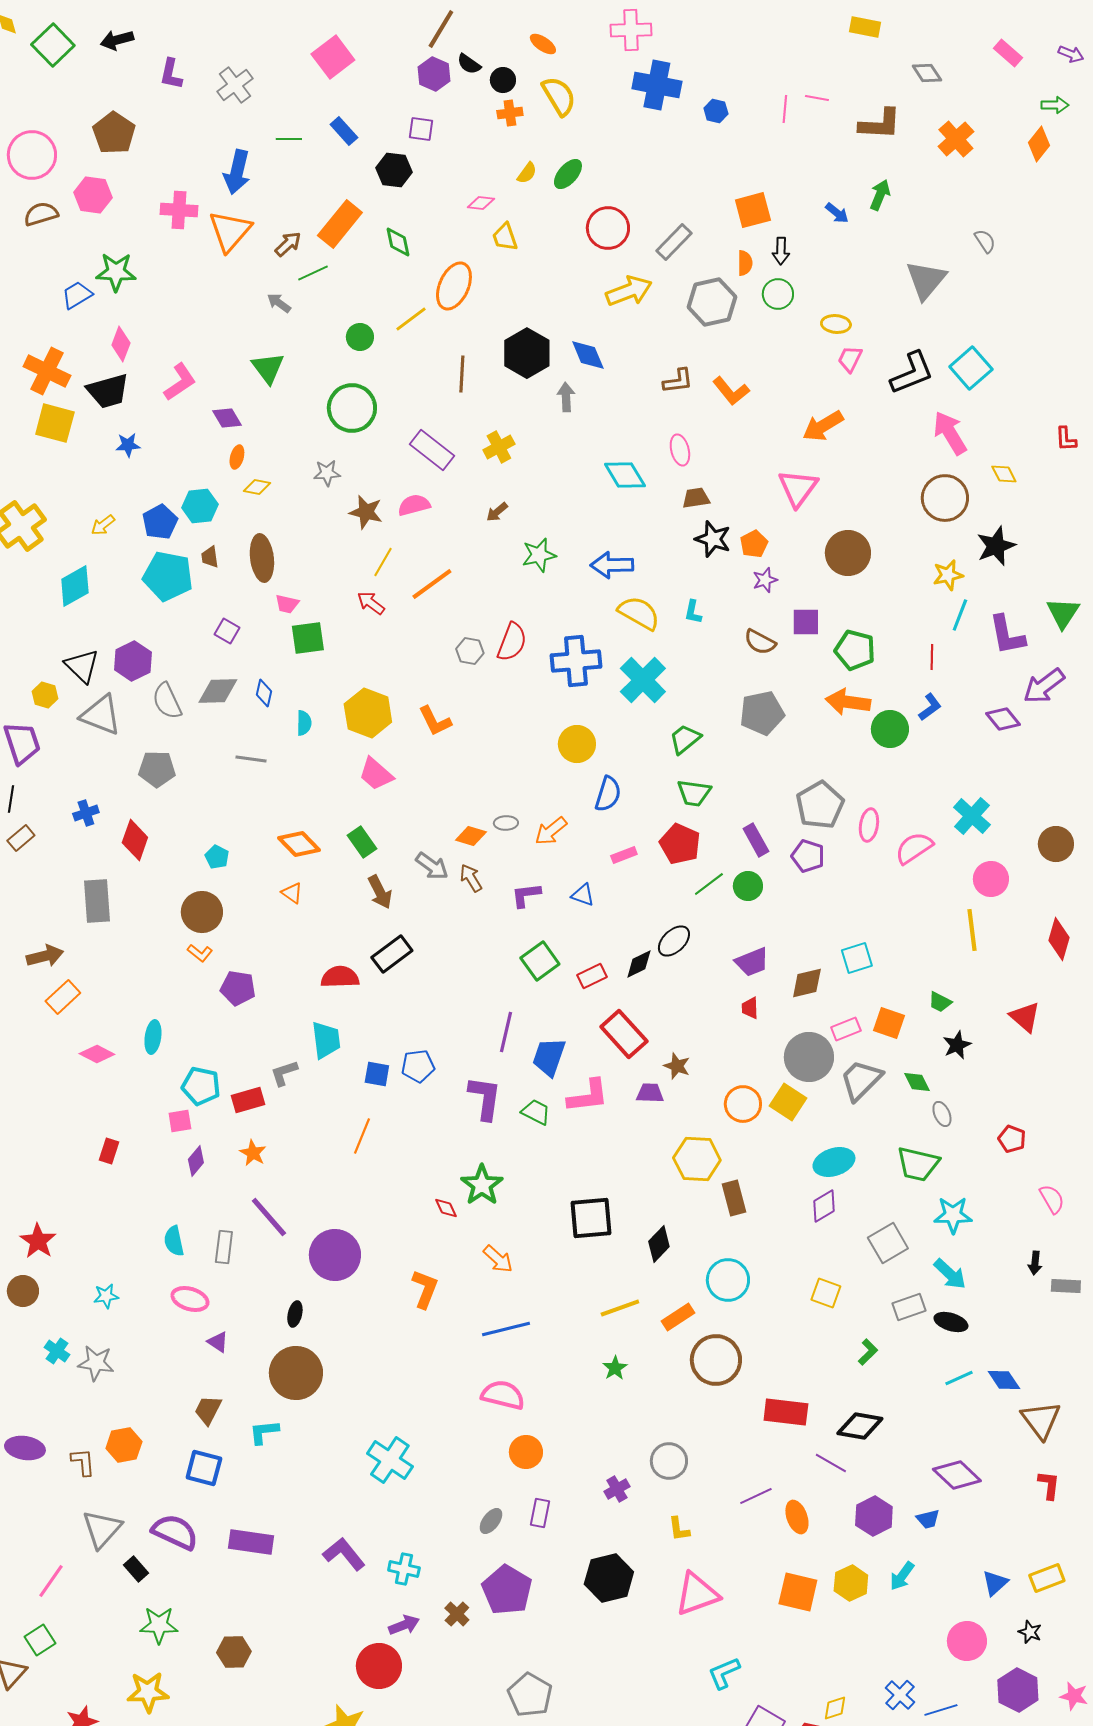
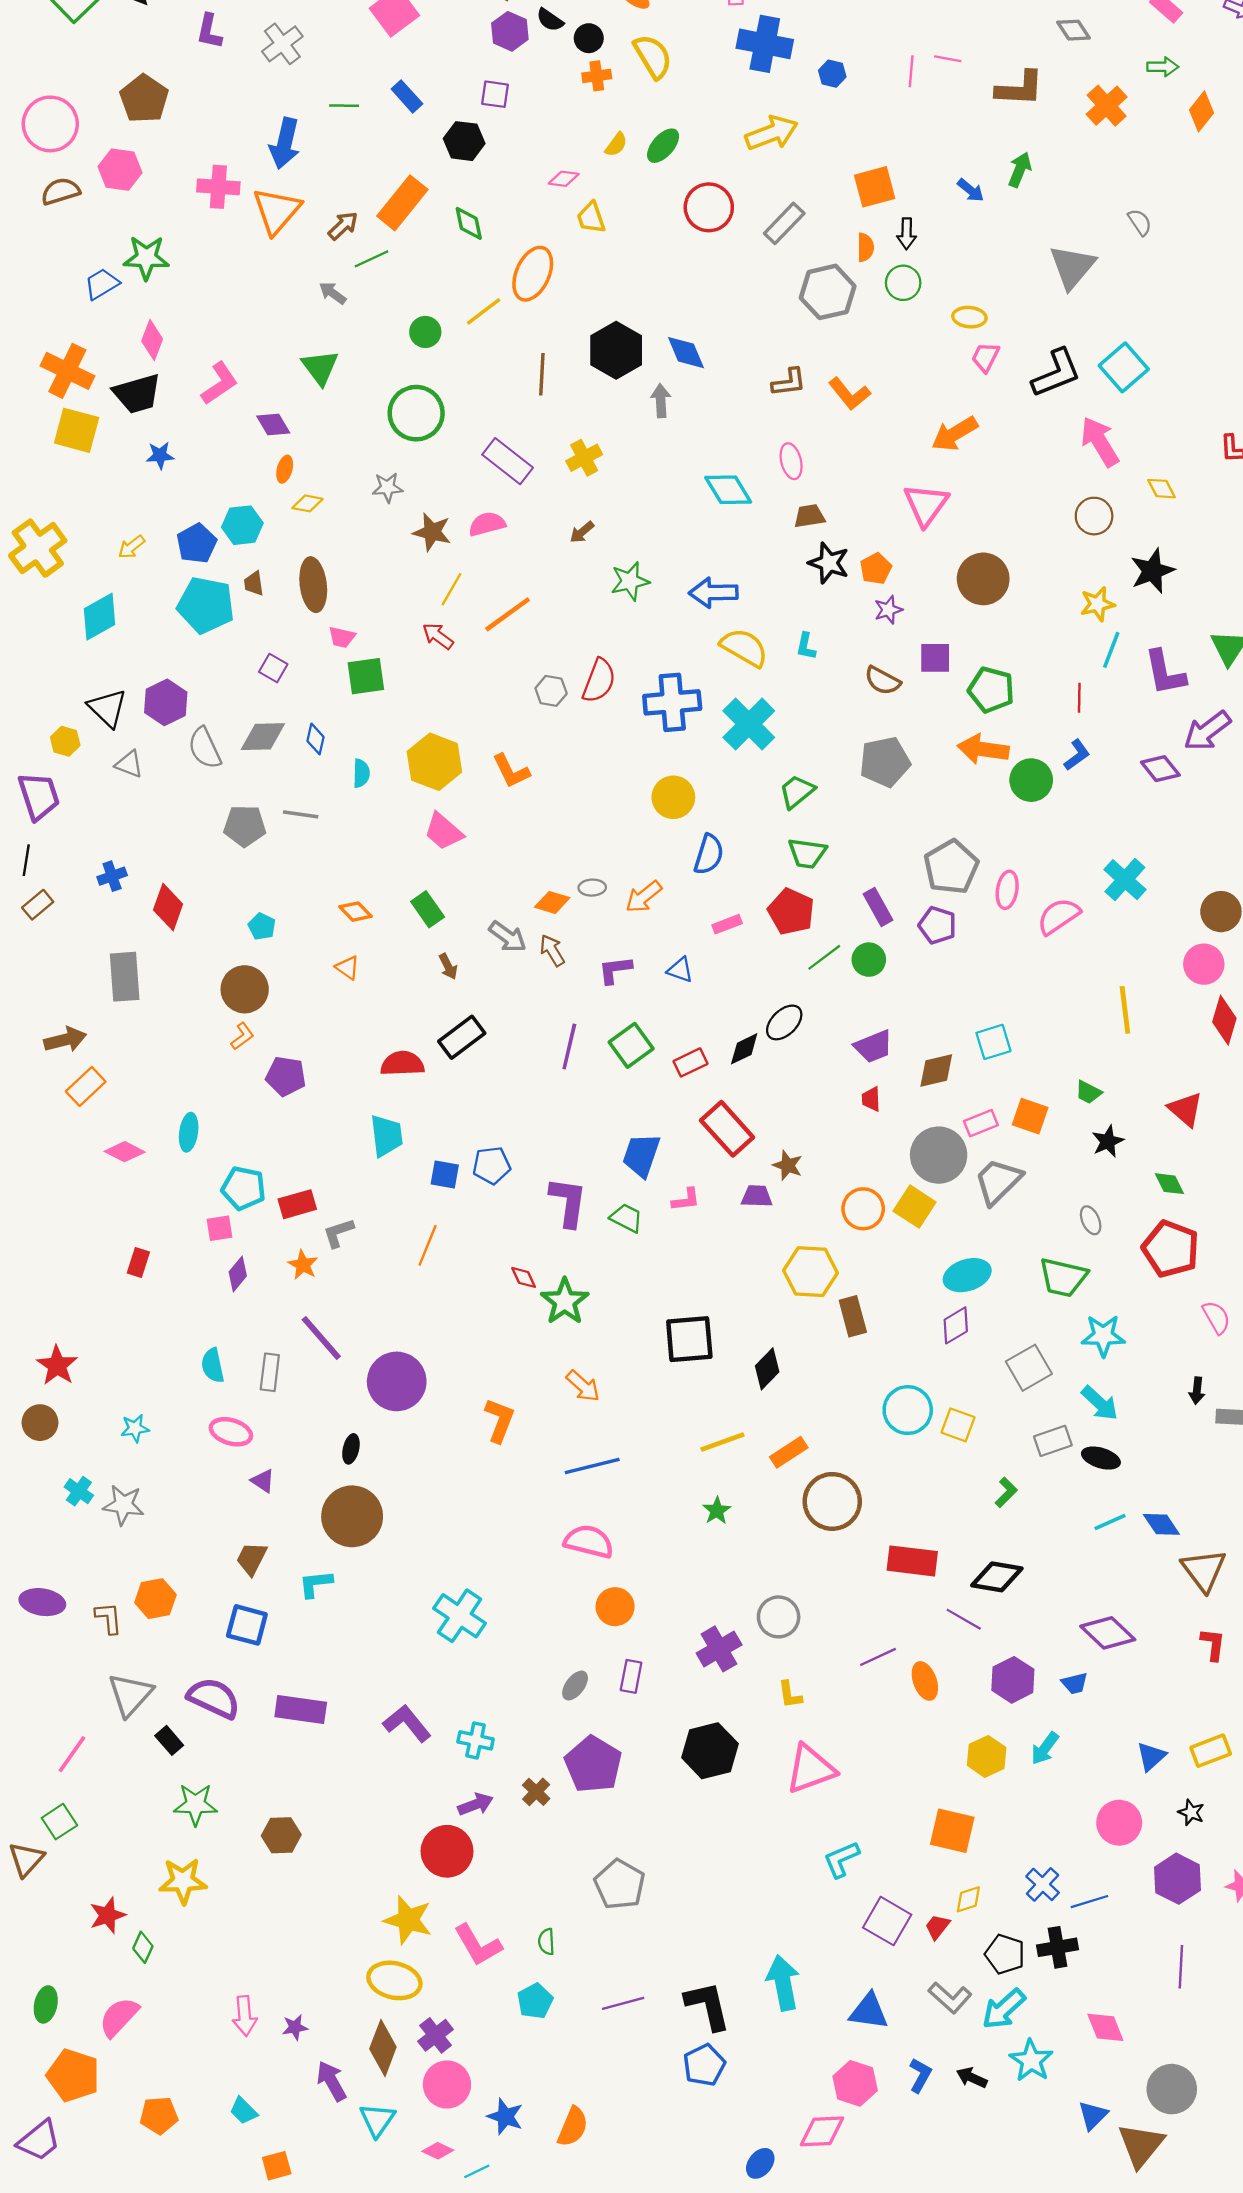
green arrow: (1055, 105) -> (1163, 67), moved
yellow arrow: (629, 291) -> (772, 133), moved
brown circle: (945, 498) -> (1094, 516), size x0.7
gray triangle: (101, 715) -> (129, 764), size x0.6
gray pentagon: (157, 769) -> (245, 826), moved
orange diamond: (299, 844) -> (356, 912), size x0.7
pink circle: (991, 879) -> (1204, 964), moved
brown arrow: (380, 892) -> (448, 966), size x0.7
orange L-shape: (200, 953) -> (242, 1036), turned -75
purple line: (506, 1032) -> (569, 1046), moved
gray L-shape: (284, 1073) -> (338, 1233), moved
green diamond: (917, 1082) -> (1169, 1184), moved
pink L-shape: (588, 1096) -> (686, 1200), size x0.6
red pentagon: (1012, 1139) -> (1171, 1249), size x1.8
red diamond: (446, 1208) -> (524, 1277), moved
cyan circle: (728, 1280) -> (908, 1410), moved
purple cross: (617, 1489) -> (719, 1649), size x1.5
orange square: (798, 1592) -> (952, 1831), moved

